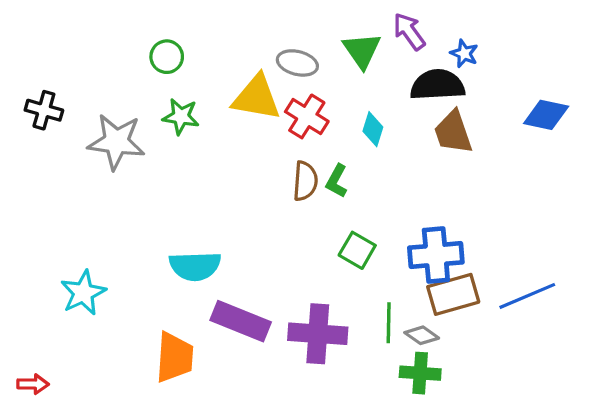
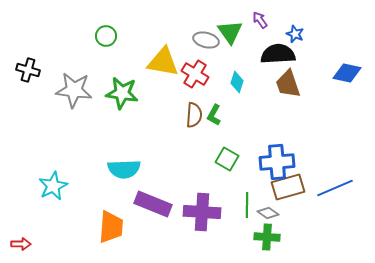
purple arrow: (409, 31) -> (260, 20), size x0.7
gray ellipse: (297, 63) -> (206, 40), moved
green star: (181, 116) -> (122, 93), moved, size x1.4

